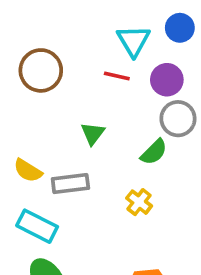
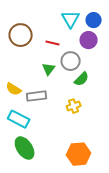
blue circle: (180, 28) -> (94, 20), moved
red line: (117, 76) -> (53, 43), moved
gray circle: (178, 119) -> (71, 61), moved
yellow cross: (139, 202) -> (74, 106), turned 32

